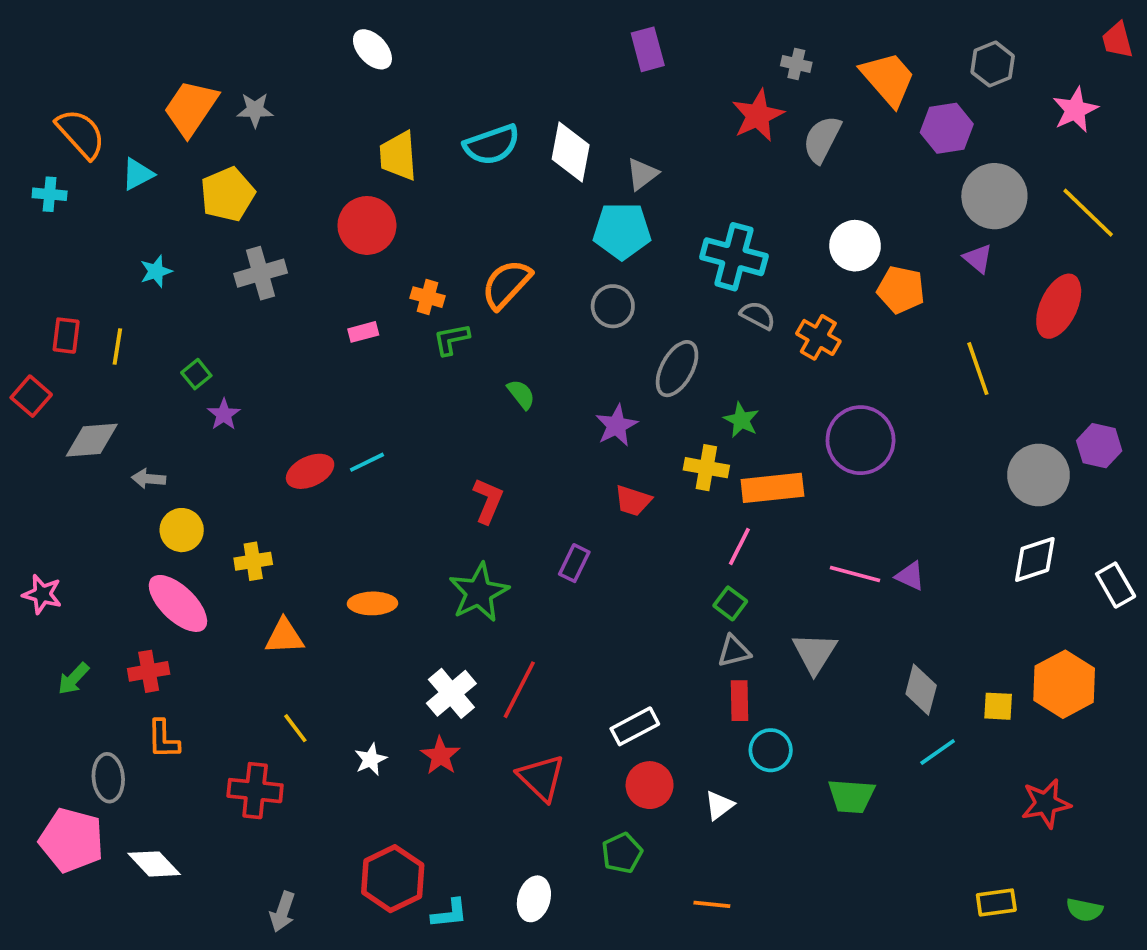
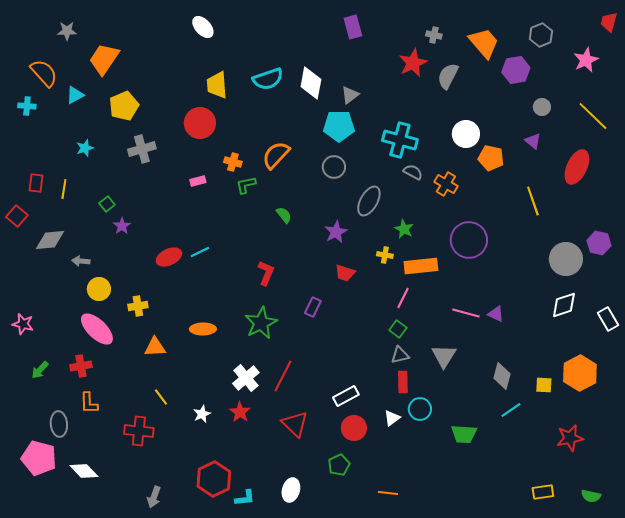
red trapezoid: (1117, 40) -> (609, 22), turned 30
gray star: (255, 110) -> (67, 31), moved
gray circle: (994, 196) -> (542, 107), size x0.5
yellow cross: (706, 468) -> (385, 255), size x0.7
white triangle: (719, 805) -> (392, 418), moved

